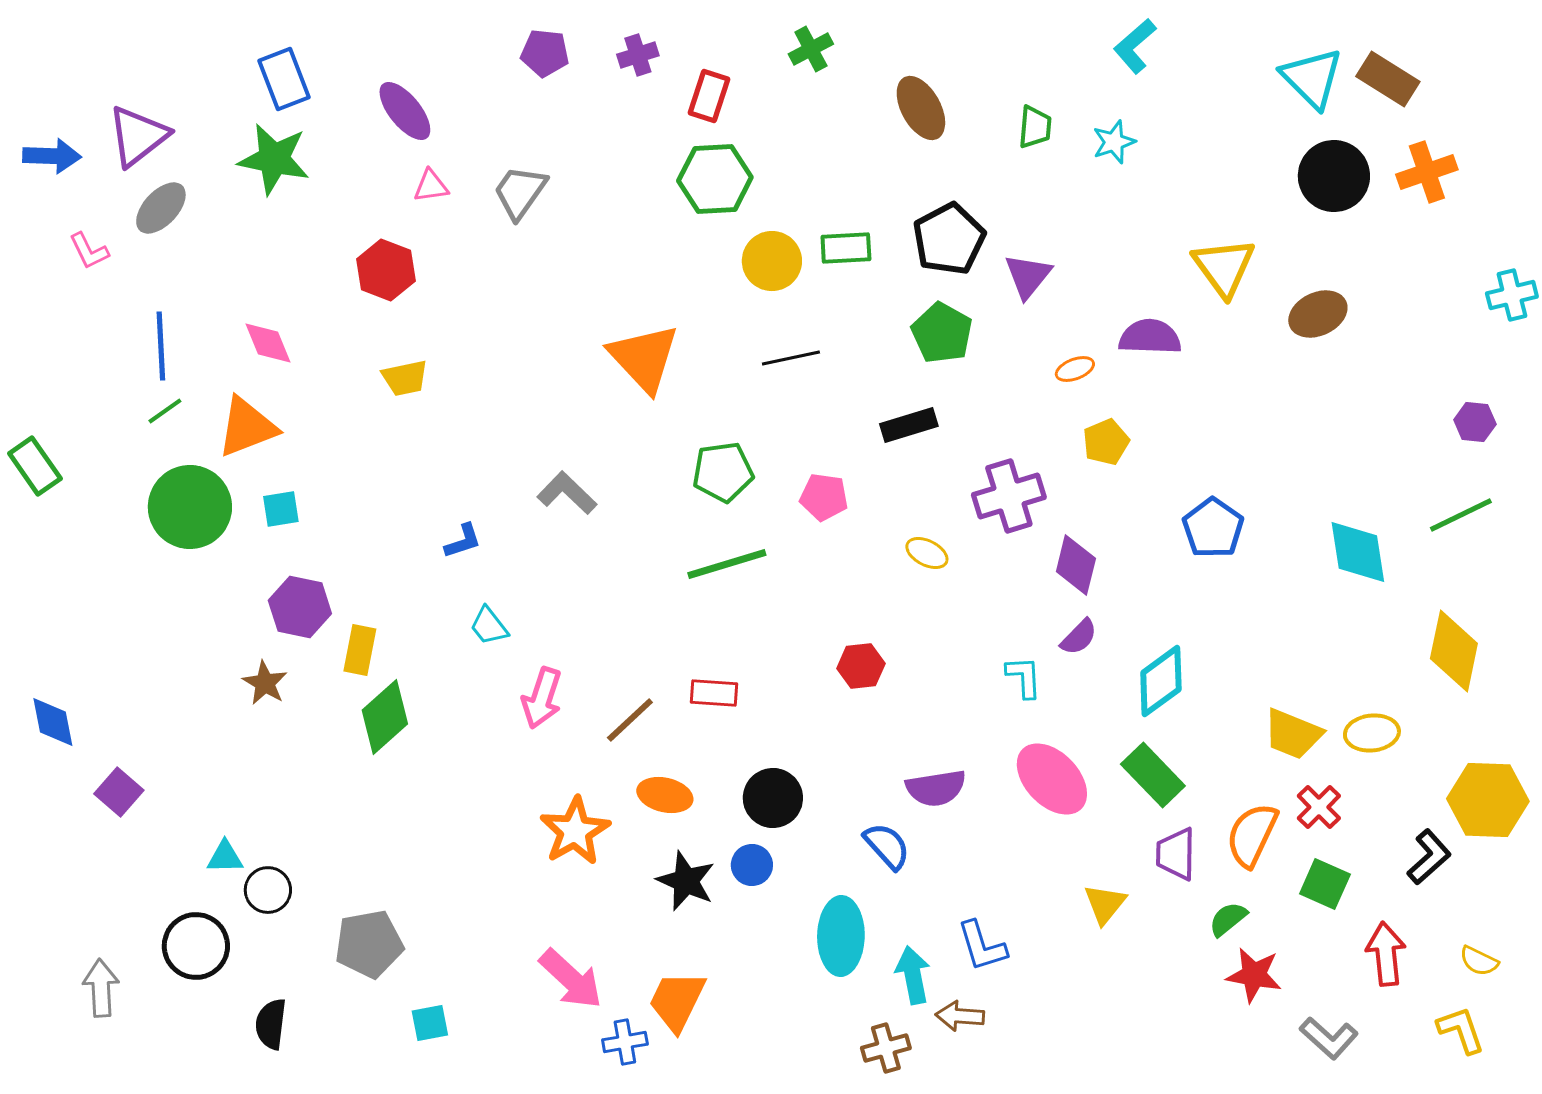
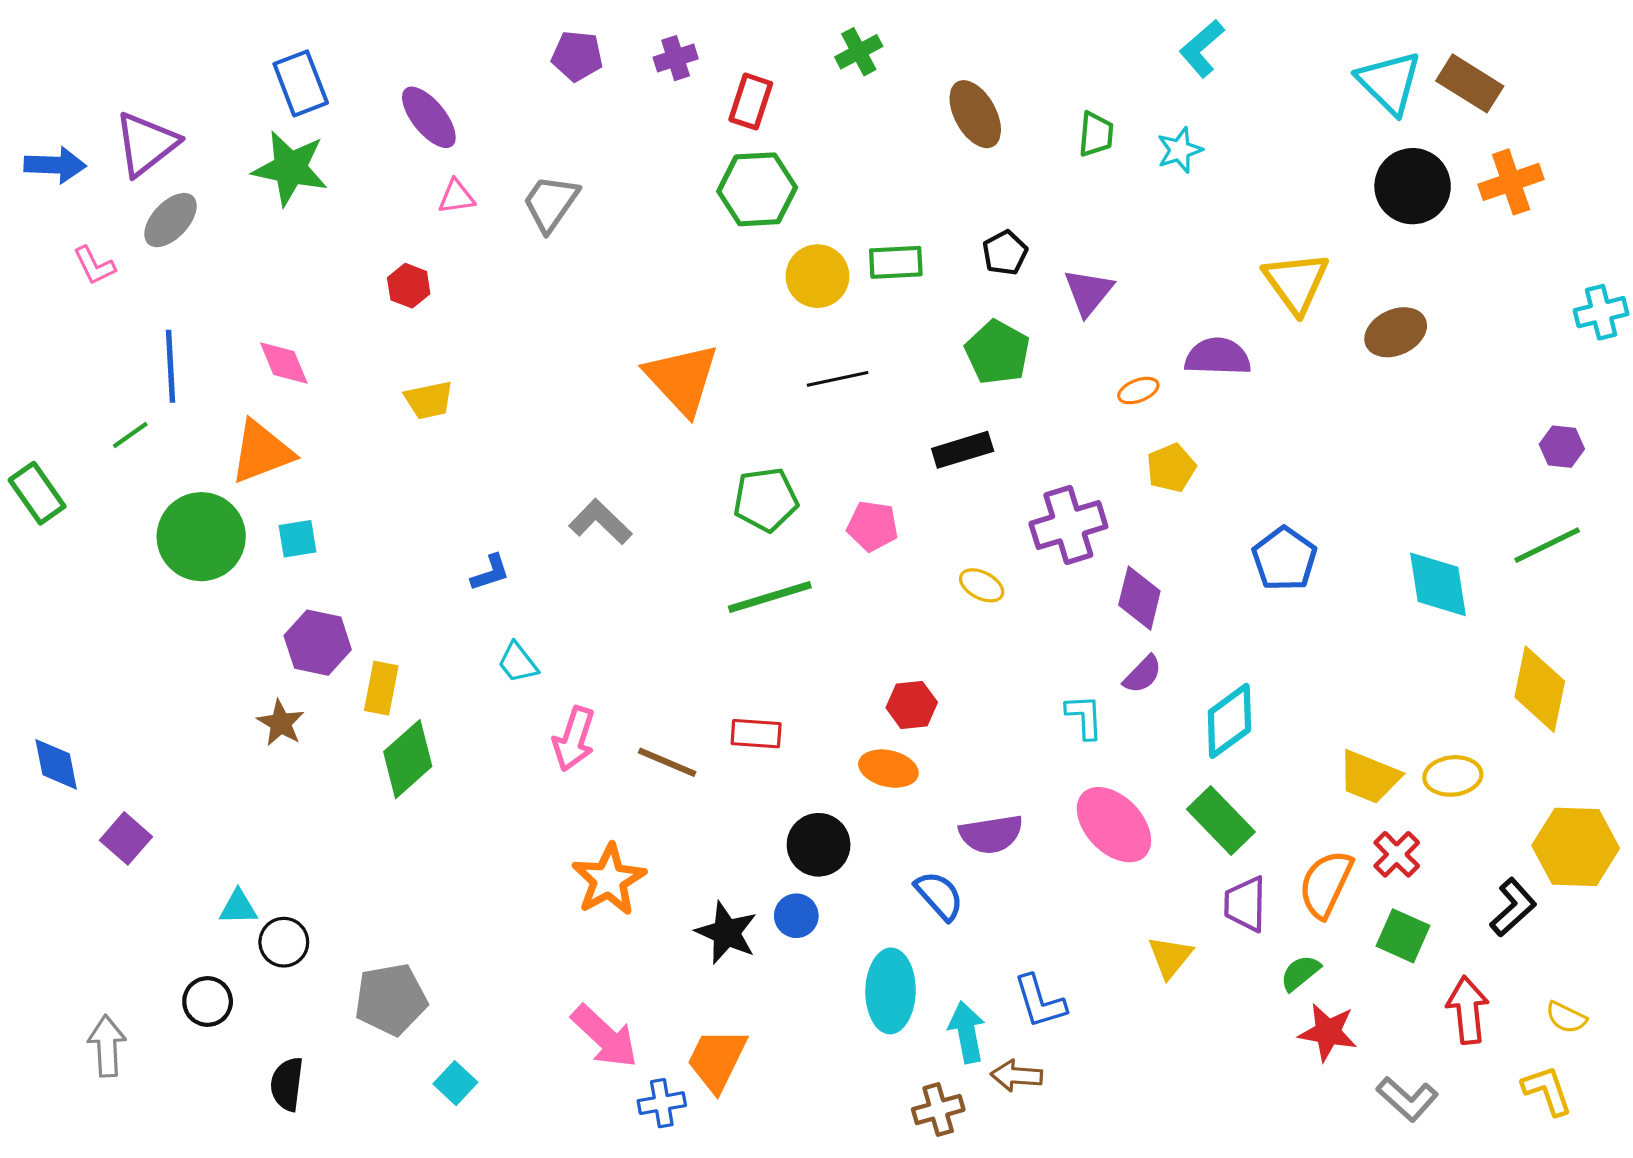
black pentagon: (949, 239) -> (1005, 253), size x0.6
red hexagon: (386, 270) -> (409, 286), size x0.7
green line: (165, 411) -> (130, 435), moved
brown line: (630, 720) -> (667, 762), turned 66
orange ellipse: (665, 795) -> (888, 769), moved
black circle: (196, 946) -> (208, 1002), size x0.7
cyan square: (430, 1023) -> (455, 1083), turned -36

